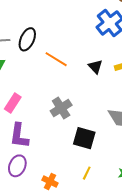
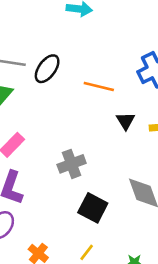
orange line: (56, 59) -> (99, 86), moved, turned -30

